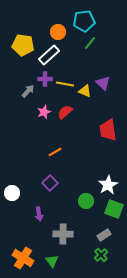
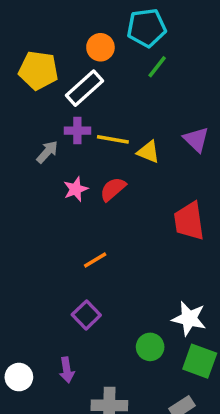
purple triangle: (103, 83) -> (196, 139), moved
white star: (108, 185) -> (189, 319), turned -30
white circle: (12, 193) -> (19, 377), moved

